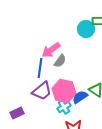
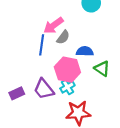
purple trapezoid: (42, 91) -> (44, 89), moved, turned 90
blue semicircle: (80, 97) -> (85, 51), moved, turned 35

